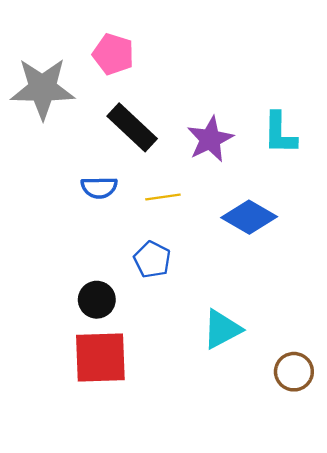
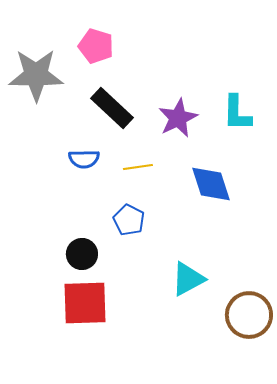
blue diamond: (249, 217) -> (211, 184), turned 42
brown circle: (294, 372) -> (249, 315), size x1.4

